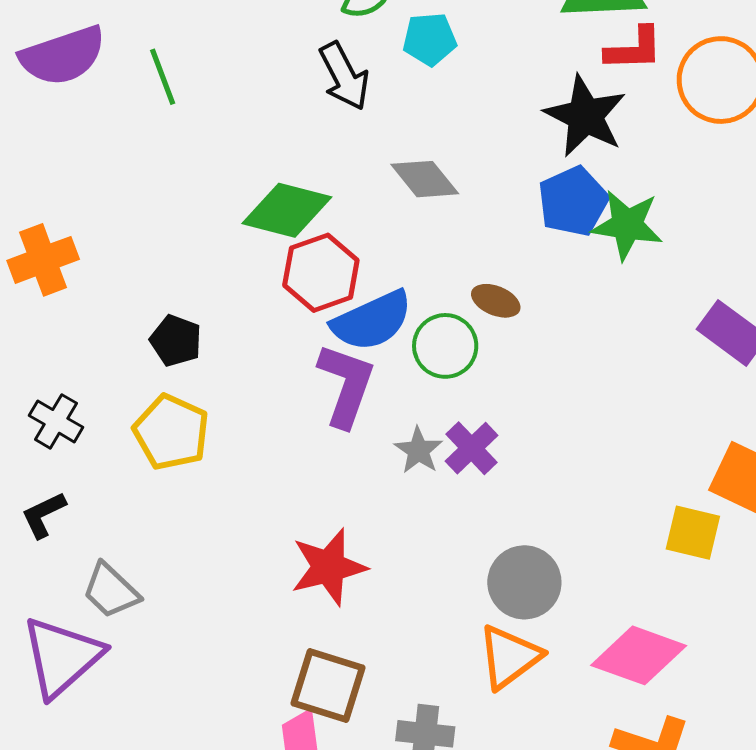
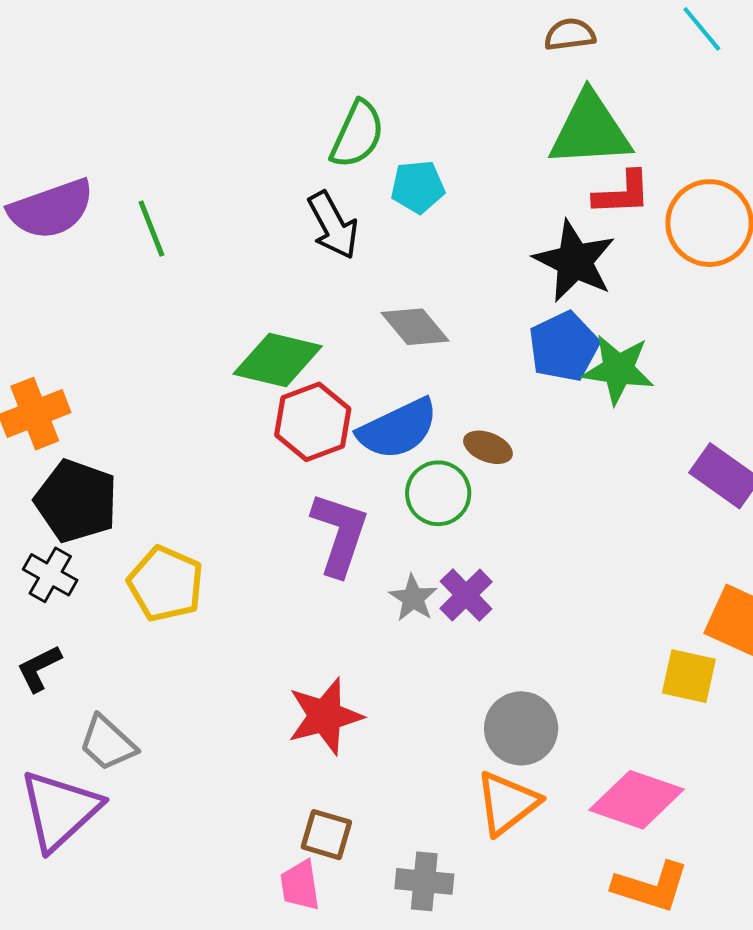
blue semicircle: (372, 321) -> (398, 429), moved
black pentagon: (176, 341) -> (76, 501), moved, size x1.6
brown square: (328, 685) -> (326, 835), size x0.7

